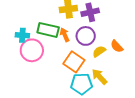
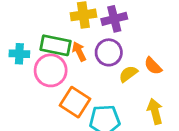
pink circle: (32, 50) -> (51, 70), moved
orange square: (74, 62) -> (75, 102), moved
yellow arrow: (99, 77) -> (155, 111), moved, turned 30

